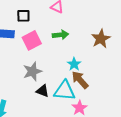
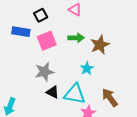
black square: (23, 16) -> (41, 15), turned -32
brown star: (101, 39) -> (100, 45), moved
brown arrow: (80, 80) -> (110, 98), moved

